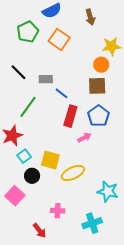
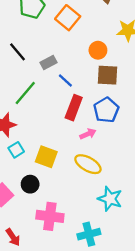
orange circle: (101, 65) -> (98, 50), moved
gray rectangle: (46, 79) -> (49, 62), turned -32
yellow ellipse: (73, 173) -> (88, 164), moved, turned 50
black circle: (32, 176) -> (30, 184), moved
pink cross: (58, 211) -> (50, 216), size x1.6
red arrow: (39, 230) -> (13, 237), moved

